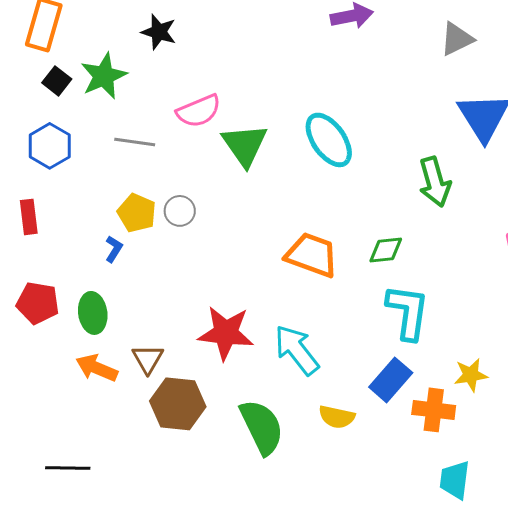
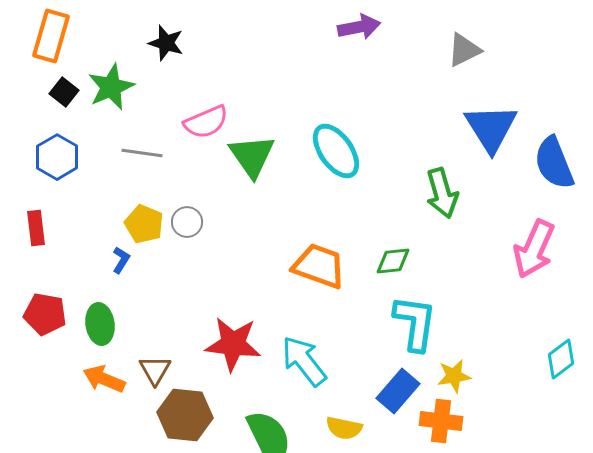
yellow star: (471, 375) -> (454, 376), moved

